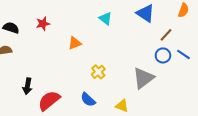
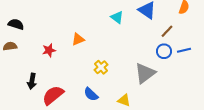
cyan triangle: (105, 18) -> (117, 17), moved
red star: (43, 24) -> (49, 50), moved
blue line: (183, 54) -> (184, 50), turned -48

